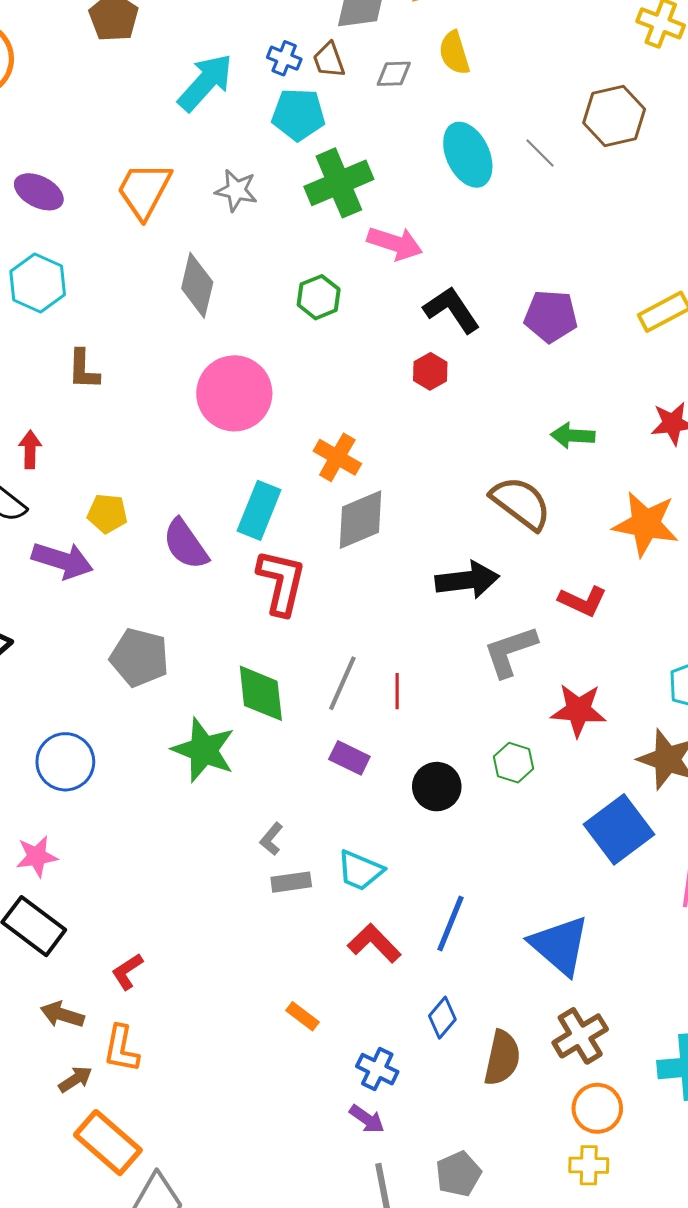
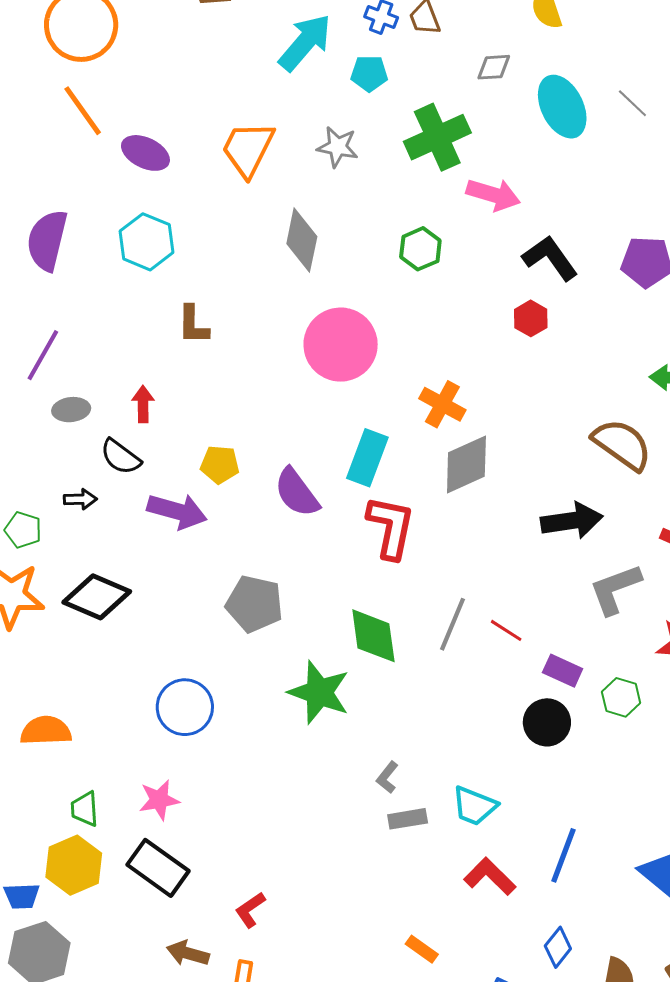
gray diamond: (394, 74) -> (494, 67), moved
cyan pentagon: (298, 114) -> (369, 73), moved, size x0.7
red line: (397, 691) -> (506, 630), turned -56
purple rectangle: (349, 758) -> (563, 671), moved

